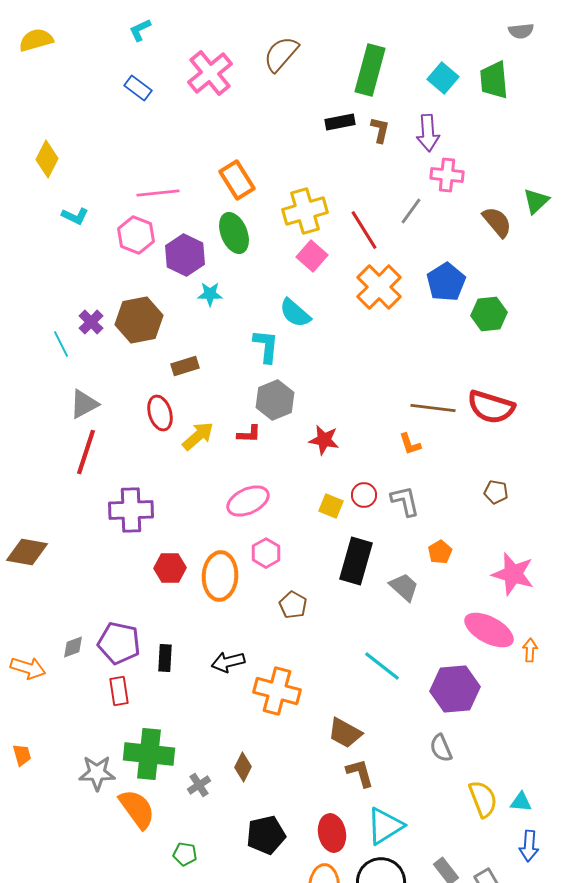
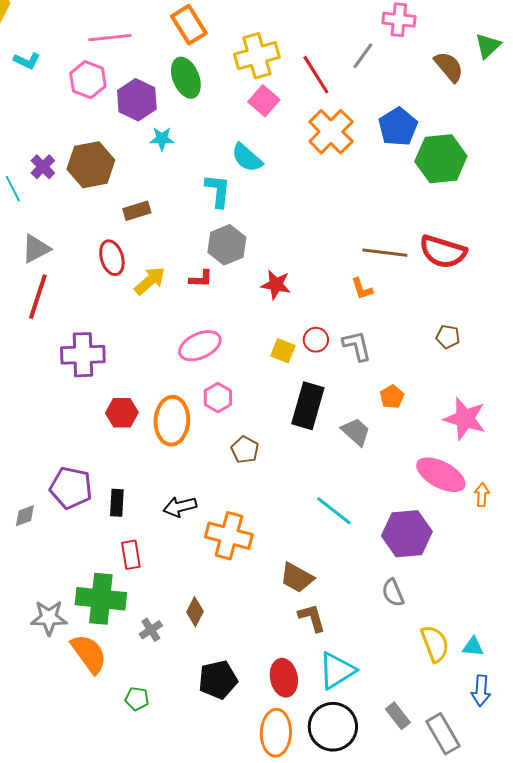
green hexagon: (489, 314) -> (441, 159), size x1.4
gray diamond: (73, 647) -> (25, 516), moved
red rectangle: (119, 691) -> (131, 555), moved

